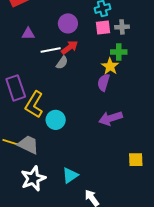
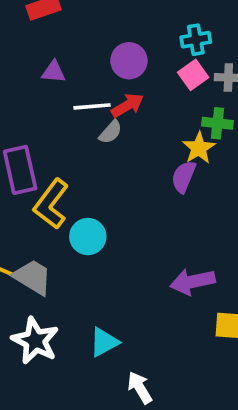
pink square: (103, 27) -> (193, 75), turned -35
purple arrow: (111, 118) -> (192, 282), moved
white star: (33, 178) -> (35, 341), turned -30

